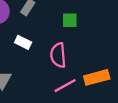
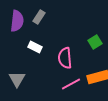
green square: (70, 20) -> (95, 42), moved, turned -32

